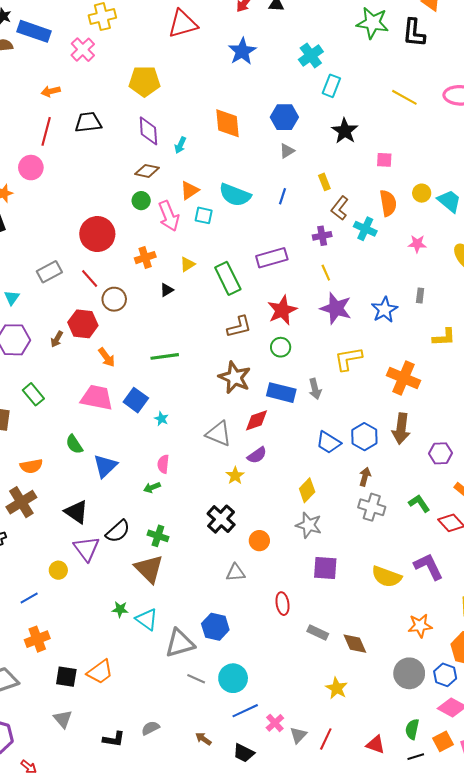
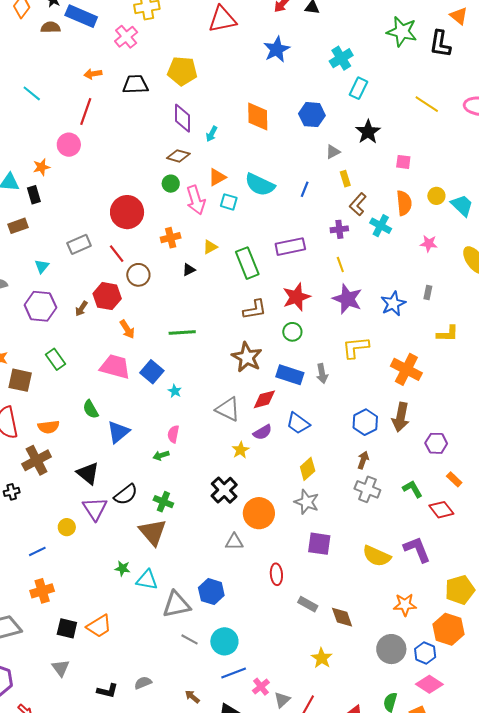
black trapezoid: (88, 122) -> (135, 84), moved
gray triangle: (287, 151) -> (333, 152), moved
blue trapezoid: (329, 442) -> (298, 423), moved
orange circle: (259, 541) -> (259, 513), size x1.6
cyan triangle: (147, 619) -> (147, 580), turned -30

